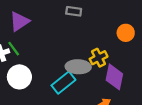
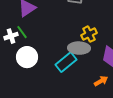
yellow cross: (99, 58) -> (89, 34), moved

